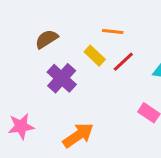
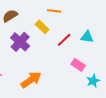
red line: (123, 62) -> (64, 40), moved

